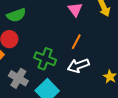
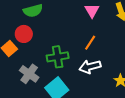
green cross: (45, 59) -> (58, 57), turned -35

